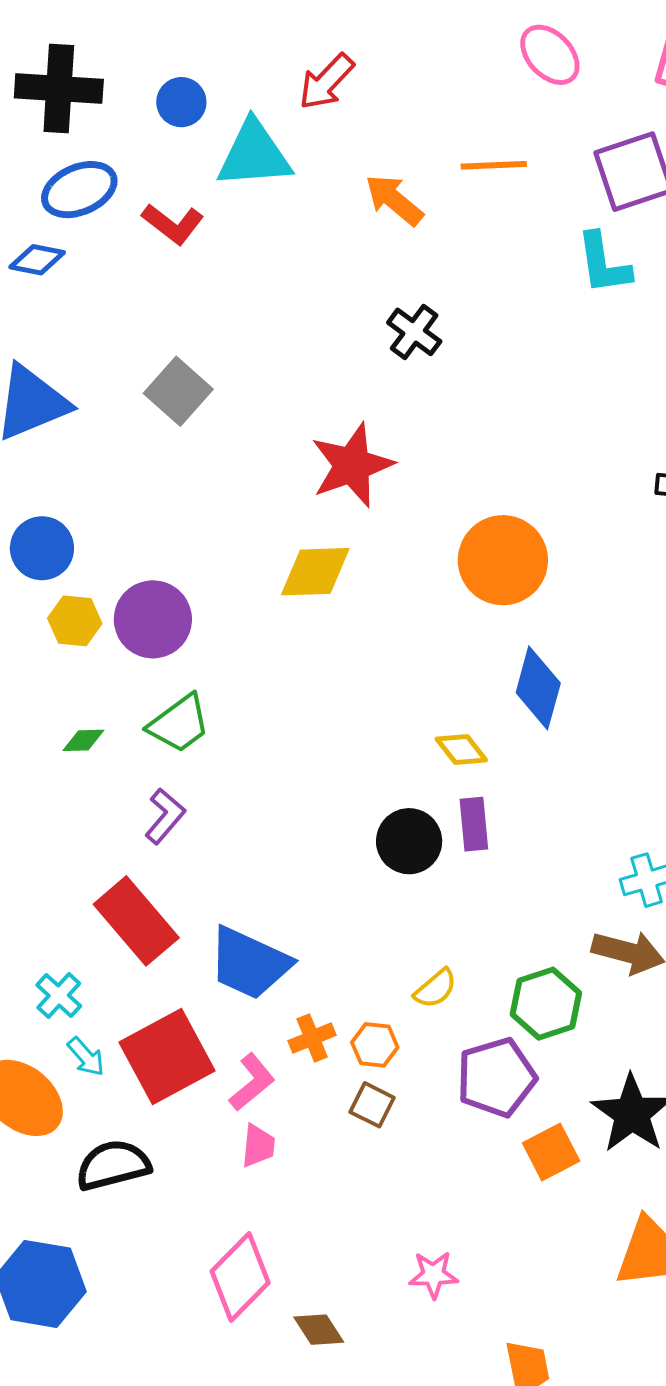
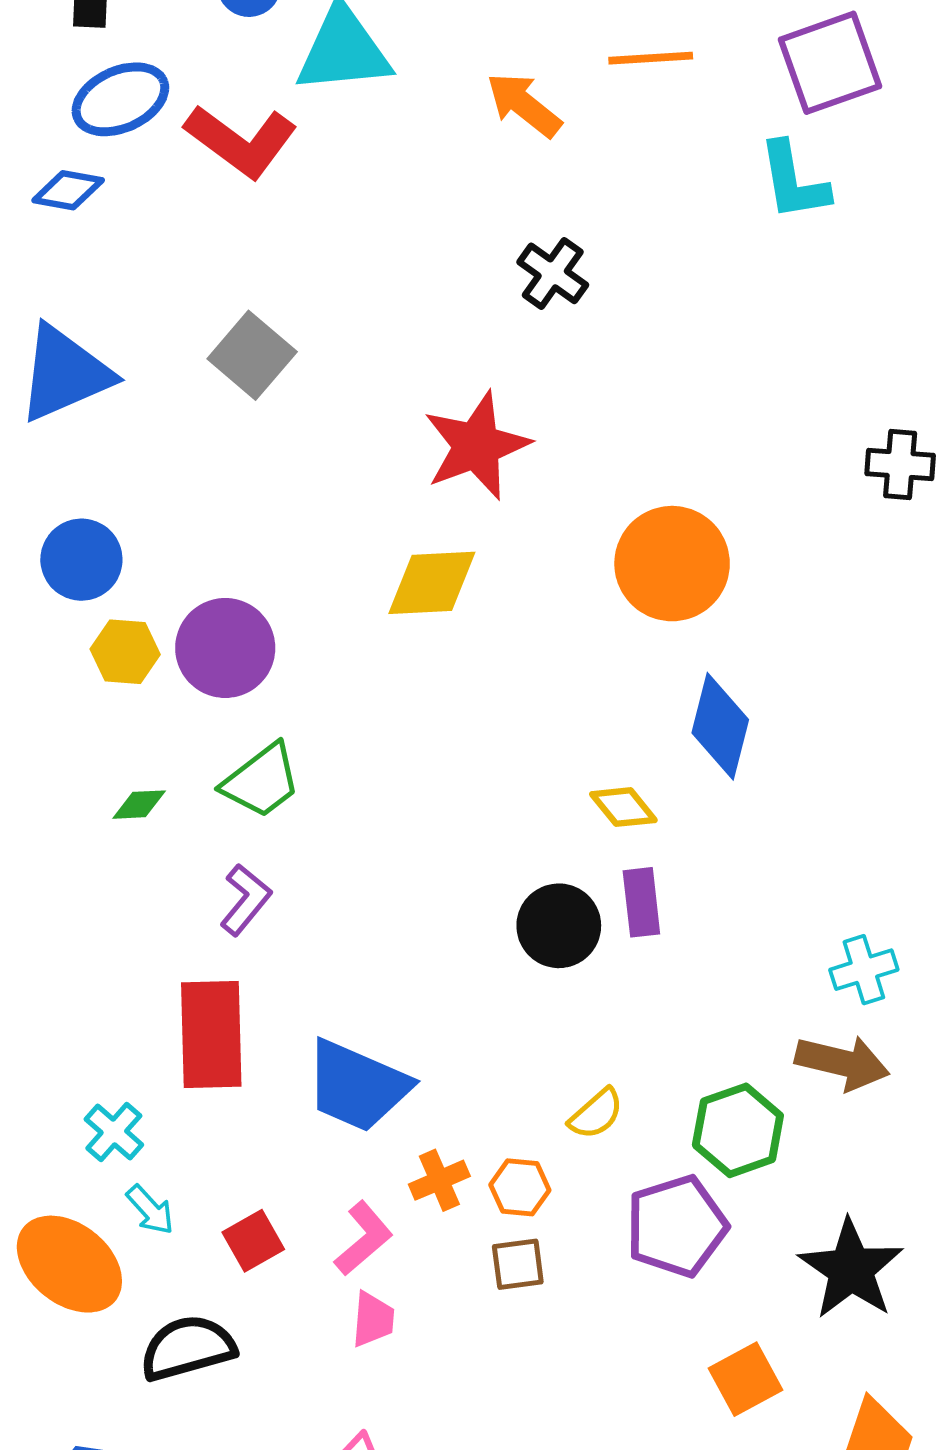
red L-shape: (173, 224) -> (241, 141), size x1.4
red rectangle: (136, 921) -> (211, 1035), turned 40
red square: (167, 1056) -> (253, 1241), moved, size x0.5
brown square: (372, 1105) -> (518, 1264), turned -33
orange square: (551, 1152) -> (746, 1379), moved

